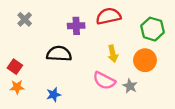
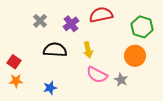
gray cross: (25, 19) -> (40, 21), moved
purple cross: (76, 26) -> (71, 24), turned -35
yellow arrow: (113, 54) -> (88, 50), moved

